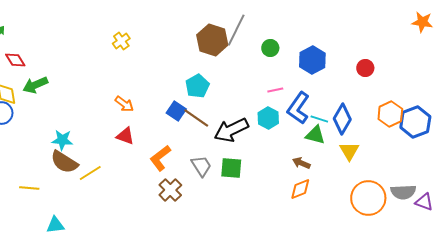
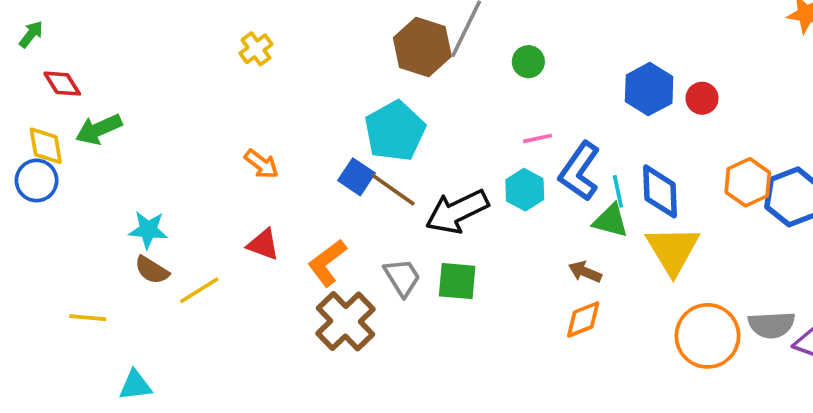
blue hexagon: (312, 60) -> (649, 89), moved
cyan pentagon: (197, 86) -> (395, 131), size x1.4
cyan line: (319, 119) -> (618, 191), turned 60
blue diamond: (342, 119) -> (660, 191), turned -32
red triangle: (125, 136) -> (263, 244), moved
yellow triangle: (349, 151) -> (673, 250), size x1.5
brown semicircle: (64, 162) -> (152, 270), size x0.7
brown cross: (170, 190) -> (346, 321), size x1.4

